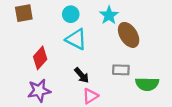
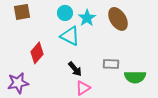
cyan star: (109, 15) -> (87, 18), moved
brown ellipse: (129, 35) -> (118, 19), moved
purple star: (39, 91) -> (18, 83), moved

